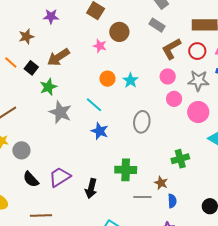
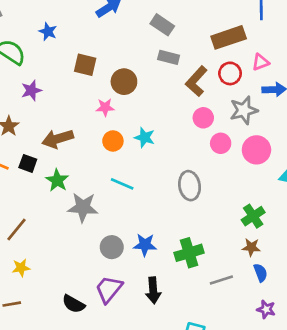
brown arrow: (58, 57) -> (58, 139), turned 35
orange circle: (107, 79) -> (113, 141), moved
cyan star: (131, 80) -> (145, 137), moved
blue star: (100, 131) -> (145, 245), moved
gray circle: (21, 150) -> (112, 247), moved
brown star: (161, 183) -> (251, 247), moved

